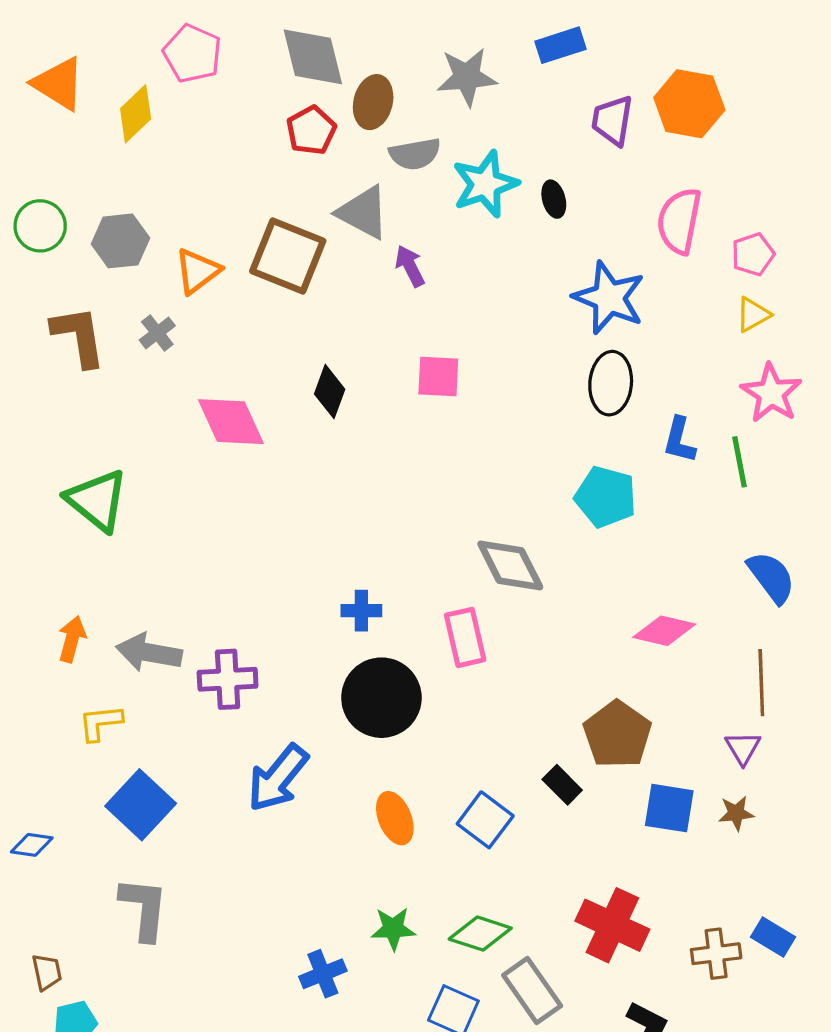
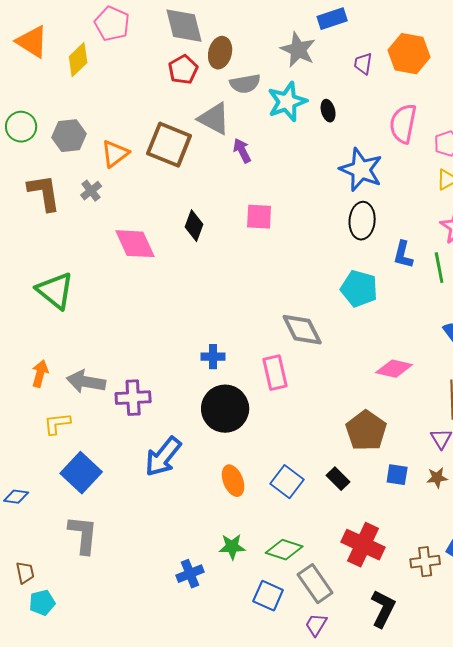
gray star: (467, 77) -> (298, 50), moved, turned 30
purple trapezoid: (612, 120) -> (363, 64), size x0.7
black rectangle: (562, 785) -> (338, 479), moved
blue square: (669, 808) -> (397, 475), size x0.7

